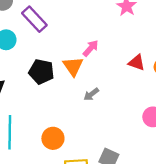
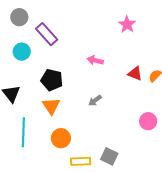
pink arrow: (91, 48) -> (95, 60), turned -119
orange triangle: (73, 66) -> (51, 106), moved

